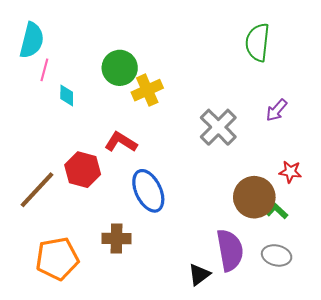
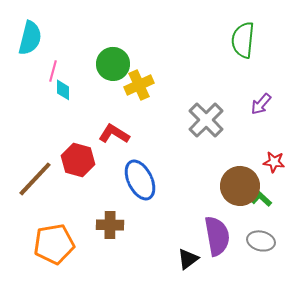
pink line: (44, 70) -> (53, 71), moved

